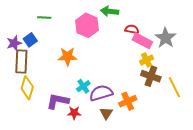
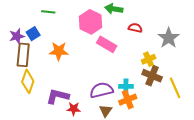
pink rectangle: (142, 41) -> (107, 44), moved
orange star: (68, 57) -> (59, 51), moved
cyan cross: (83, 86) -> (126, 86), moved, turned 32

